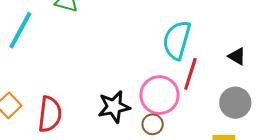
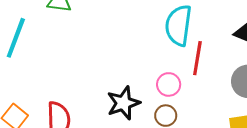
pink circle: (160, 95) -> (169, 84), size x0.6

